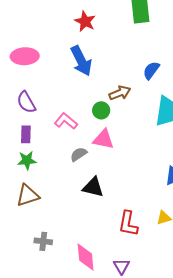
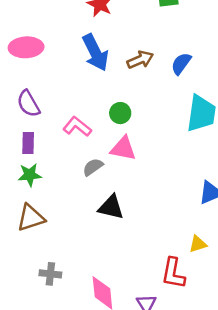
brown arrow: (120, 93) -> (140, 60), moved
red L-shape: (128, 224) -> (173, 273), moved

